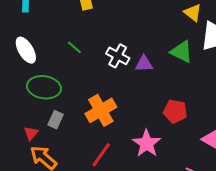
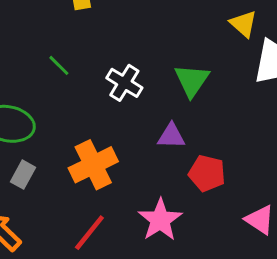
green triangle: (182, 52) -> (192, 80), moved, turned 35
purple triangle: (144, 64) -> (171, 136), moved

